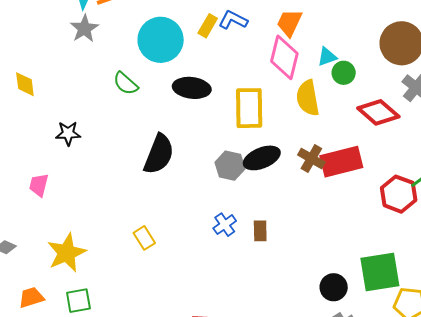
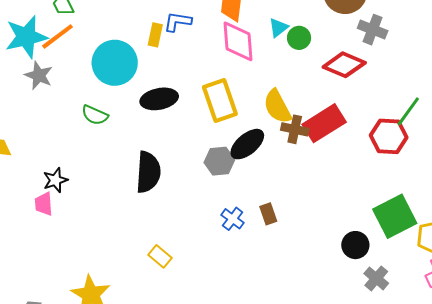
yellow semicircle: (308, 98) -> (277, 107), moved
pink trapezoid: (39, 185) -> (44, 204), moved

